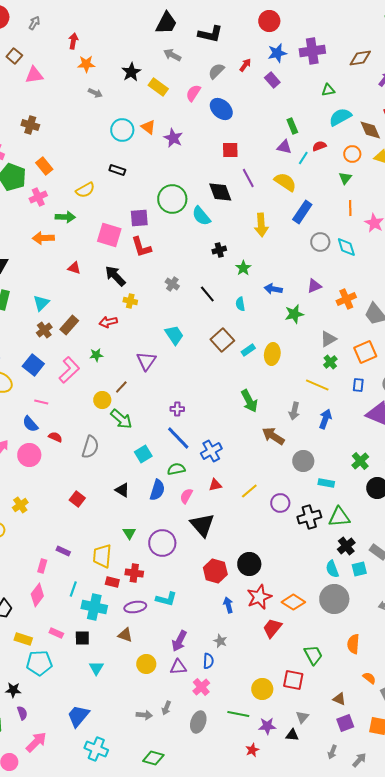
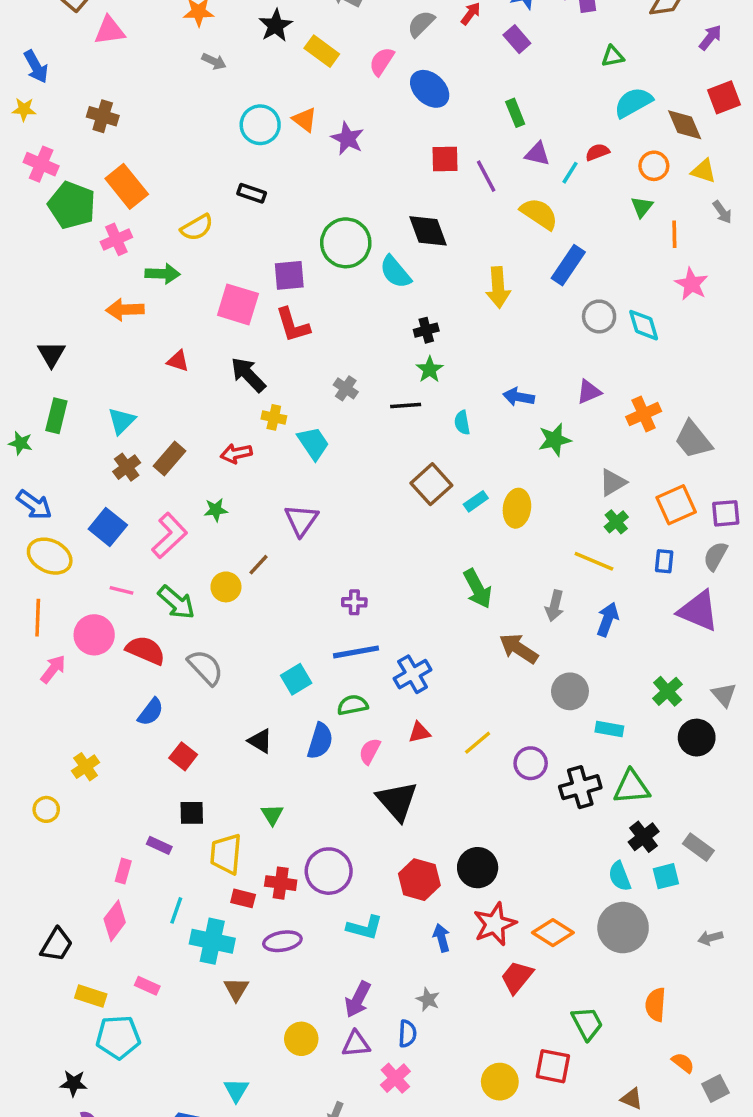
green rectangle: (292, 126) -> (515, 113), moved
orange rectangle: (44, 166) -> (127, 186), size x1.4
purple line: (248, 178) -> (486, 176), moved
orange line: (350, 208) -> (674, 234), moved
green star: (243, 268) -> (430, 370), moved
black line: (207, 294) -> (406, 405), turned -54
cyan trapezoid: (174, 335) -> (313, 443), moved
green arrow: (121, 419) -> (176, 602), moved
blue semicircle: (30, 424) -> (151, 712), moved, turned -102
red semicircle: (55, 437) -> (145, 650), size x1.6
blue line: (178, 438) -> (356, 652), turned -56
gray semicircle: (90, 447) -> (205, 667), turned -60
pink circle: (29, 455) -> (94, 635), moved
purple circle: (162, 543) -> (329, 871), moved
cyan L-shape: (166, 599) -> (365, 928), moved
brown triangle: (125, 635) -> (236, 989), moved, turned 42
black square: (82, 638) -> (192, 813), moved
cyan triangle: (96, 668) -> (236, 1090), moved

